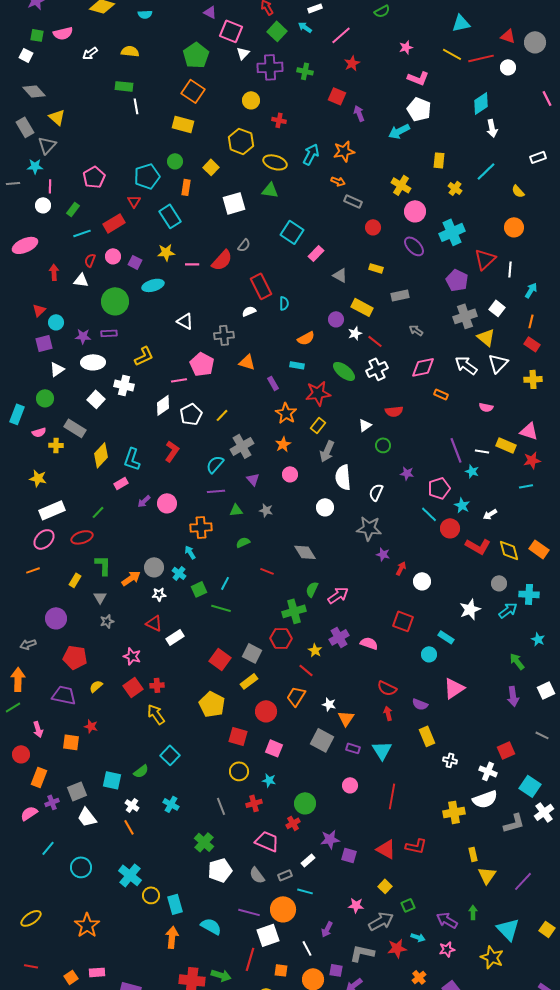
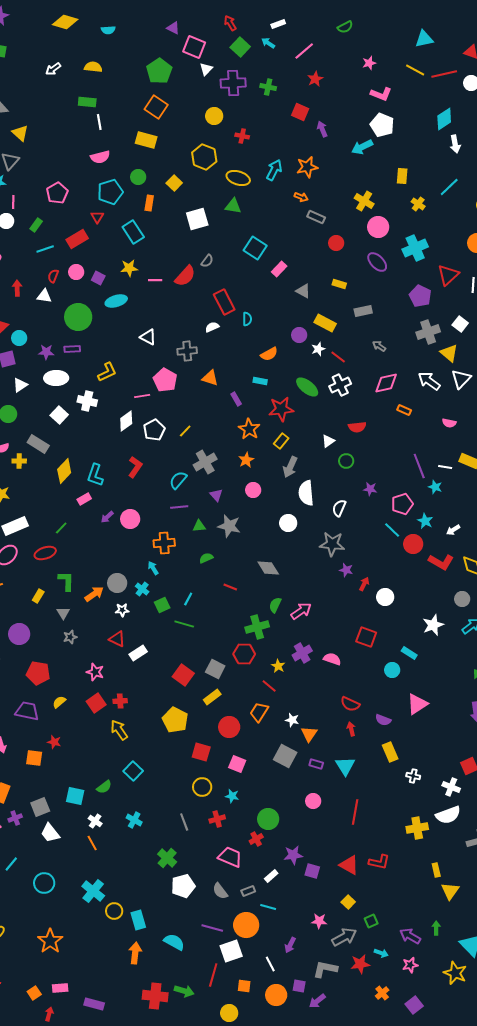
pink semicircle: (63, 33) -> (100, 157), moved
gray star: (266, 510) -> (229, 526), size x1.6

